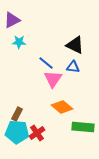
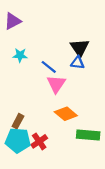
cyan star: (19, 42) -> (20, 55), moved
black triangle: (75, 45) -> (80, 48), turned 30
blue triangle: (73, 67) -> (78, 63), moved

